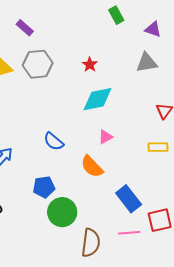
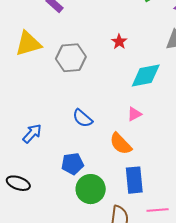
gray hexagon: (38, 64) -> (71, 58), moved
cyan diamond: (97, 99) -> (146, 75), moved
blue rectangle: (129, 199) -> (134, 180), moved, turned 32

